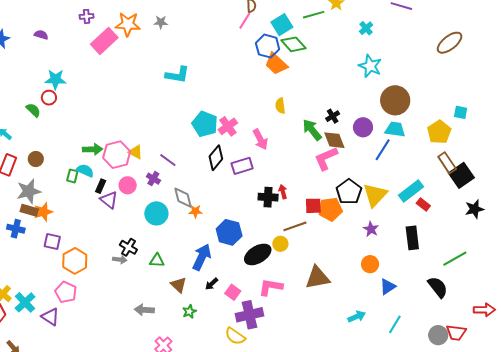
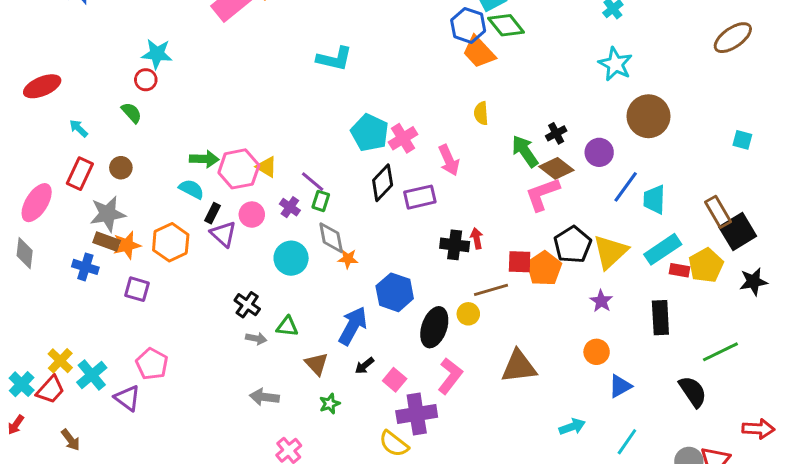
green semicircle: (33, 110) -> (132, 113), moved
cyan trapezoid: (395, 129) -> (654, 199), moved, turned -100
yellow pentagon: (439, 132) -> (706, 265), moved
brown diamond: (334, 140) -> (556, 168), turned -35
green rectangle: (72, 176) -> (321, 201), moved
red rectangle: (423, 205) -> (680, 270), turned -32
orange pentagon: (330, 209) -> (544, 268), turned -30
black ellipse: (258, 254) -> (434, 327), turned -44
gray arrow: (120, 260) -> (256, 338), moved
orange hexagon: (75, 261) -> (171, 242), moved
pink L-shape: (271, 287) -> (450, 376), turned 115

